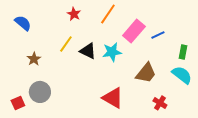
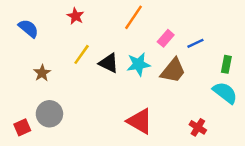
red star: (74, 14) -> (75, 16), moved
pink rectangle: (134, 31) -> (166, 38), size x0.6
brown trapezoid: (146, 73) -> (173, 70), moved

